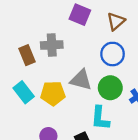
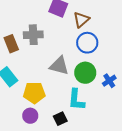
brown triangle: (116, 21) -> (81, 20), moved
yellow pentagon: (53, 93) -> (34, 93), moved

